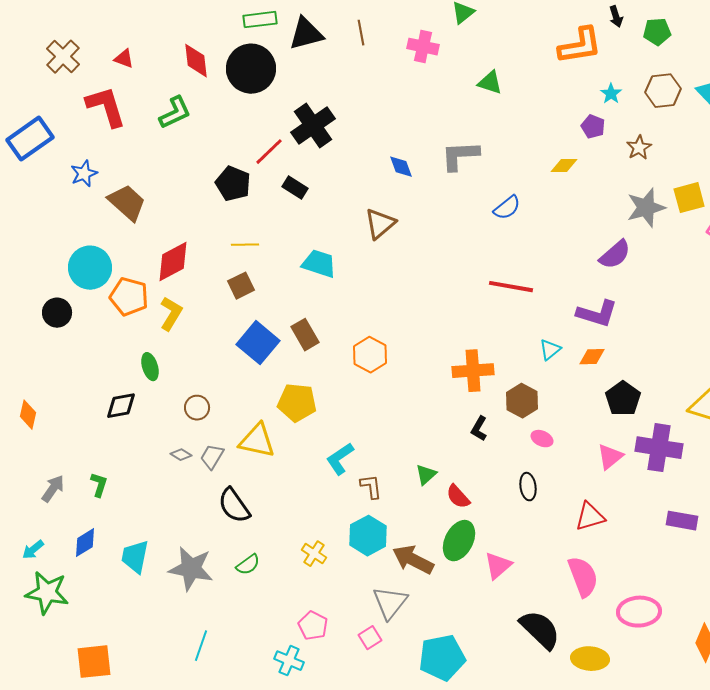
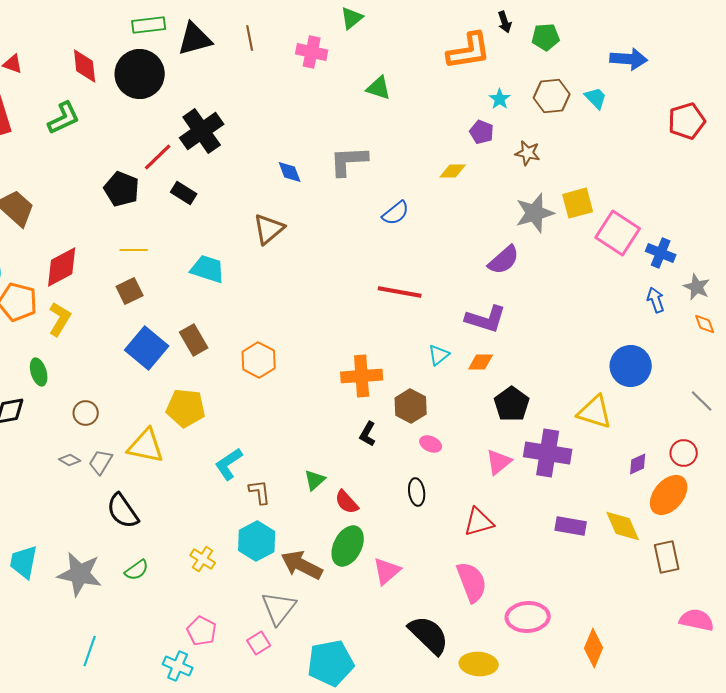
brown star: (639, 148) -> (528, 153), turned -30

